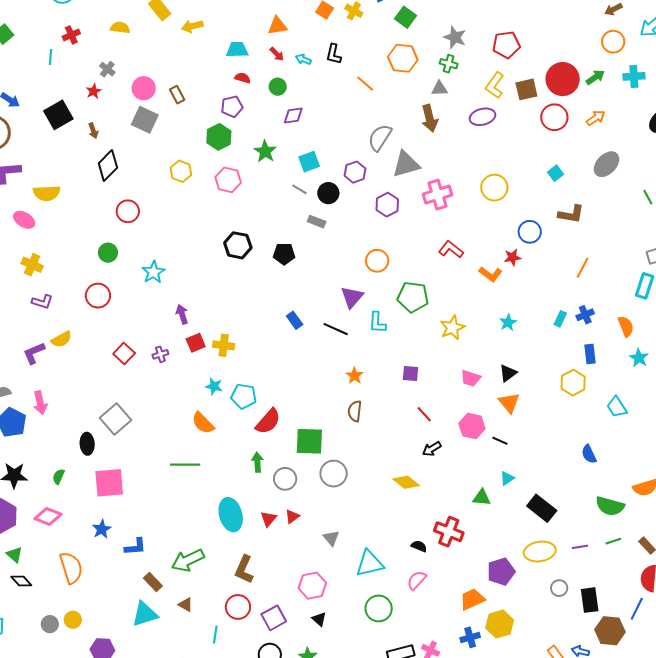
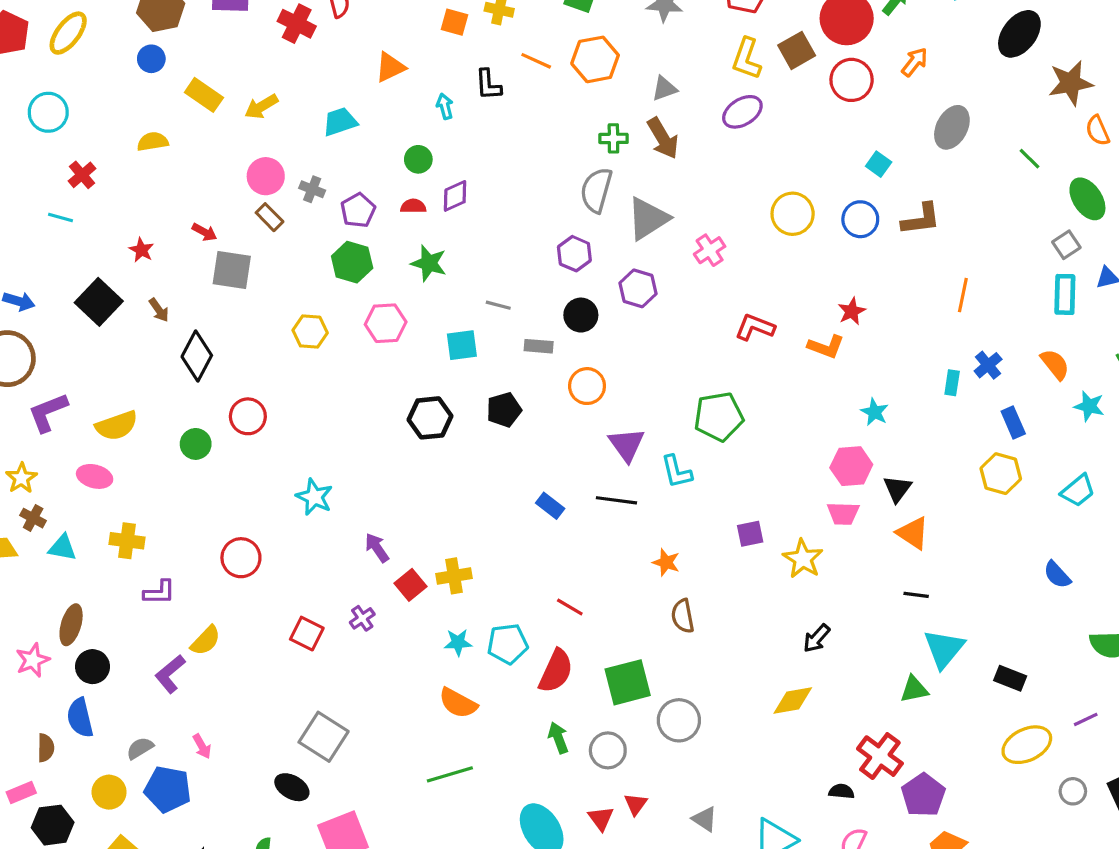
red arrow: (277, 54) -> (204, 232), moved
cyan line: (51, 57) -> (61, 218), turned -63
cyan arrow: (303, 59) -> (445, 106), turned 70
green cross: (449, 64) -> (613, 138), moved
gray cross: (107, 69) -> (312, 189), moved
red semicircle: (243, 78) -> (413, 206), moved
orange line: (365, 84) -> (536, 61), moved
pink circle: (144, 88) -> (266, 176), moved
cyan square: (309, 162) -> (462, 345), moved, turned 30
black circle: (328, 193) -> (581, 315), moved
pink cross: (437, 195) -> (710, 250), size x0.7
blue circle: (530, 232) -> (860, 219), moved
green circle: (108, 253) -> (196, 444), moved
orange circle: (377, 261) -> (587, 386), moved
yellow star: (452, 328) -> (803, 559), moved
pink arrow: (40, 403) -> (202, 746), size x0.7
cyan trapezoid: (617, 407) -> (1078, 491), turned -80
red line: (424, 414) -> (570, 607), moved
pink hexagon: (472, 426) -> (851, 466), moved
black ellipse: (87, 444) -> (292, 787), turned -40
cyan triangle: (507, 478) -> (944, 649), size x1.8
yellow diamond: (406, 482) -> (793, 700), turned -32
black rectangle: (542, 508) -> (1010, 678), size x0.7
red cross: (449, 532) -> (880, 756), turned 32
purple pentagon: (501, 572) -> (923, 795), moved

